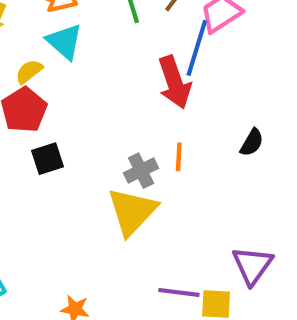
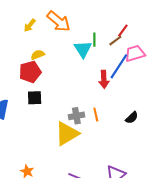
cyan triangle: (64, 42) -> (83, 49), moved
red arrow: (174, 82) -> (104, 79), size x0.7
orange line: (179, 157) -> (96, 115), turned -32

